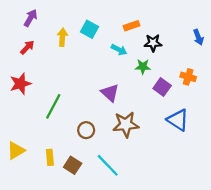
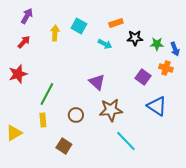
blue arrow: (198, 37) -> (175, 49), moved
green star: (143, 67) -> (157, 44), moved
yellow rectangle: (50, 157) -> (43, 120), moved
cyan line: (108, 165) -> (126, 141), moved

